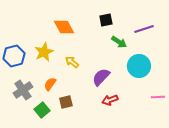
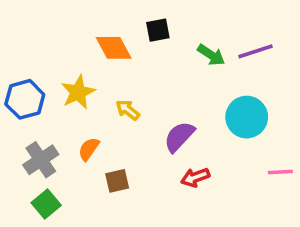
black square: (106, 20) -> (158, 30), moved
green arrow: (119, 42) -> (211, 55), moved
green square: (42, 110) -> (46, 204), moved

